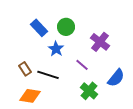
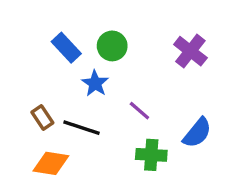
purple cross: (100, 42) -> (190, 51), moved
green cross: (89, 91) -> (151, 155), turned -36

